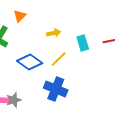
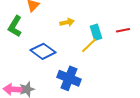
yellow line: (59, 59) -> (89, 45), moved

